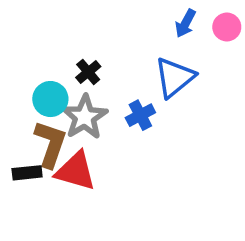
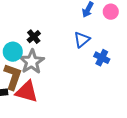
blue triangle: (175, 77) -> (82, 40), size x0.7
blue cross: (140, 115) -> (102, 58), moved, turned -35

